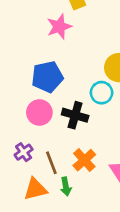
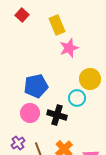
pink star: (59, 27) -> (69, 48), moved

